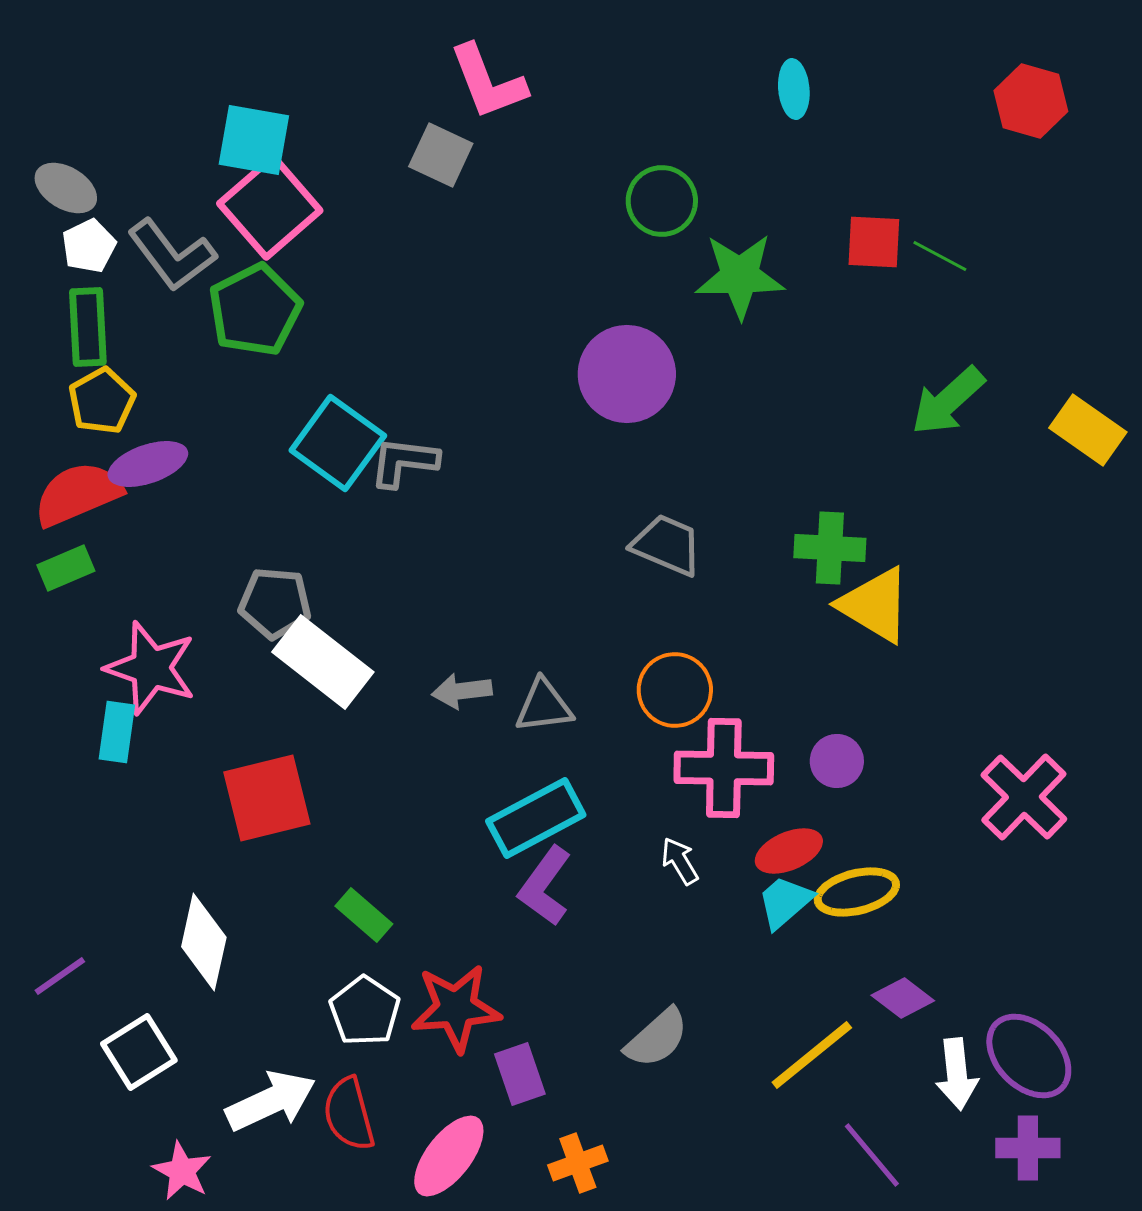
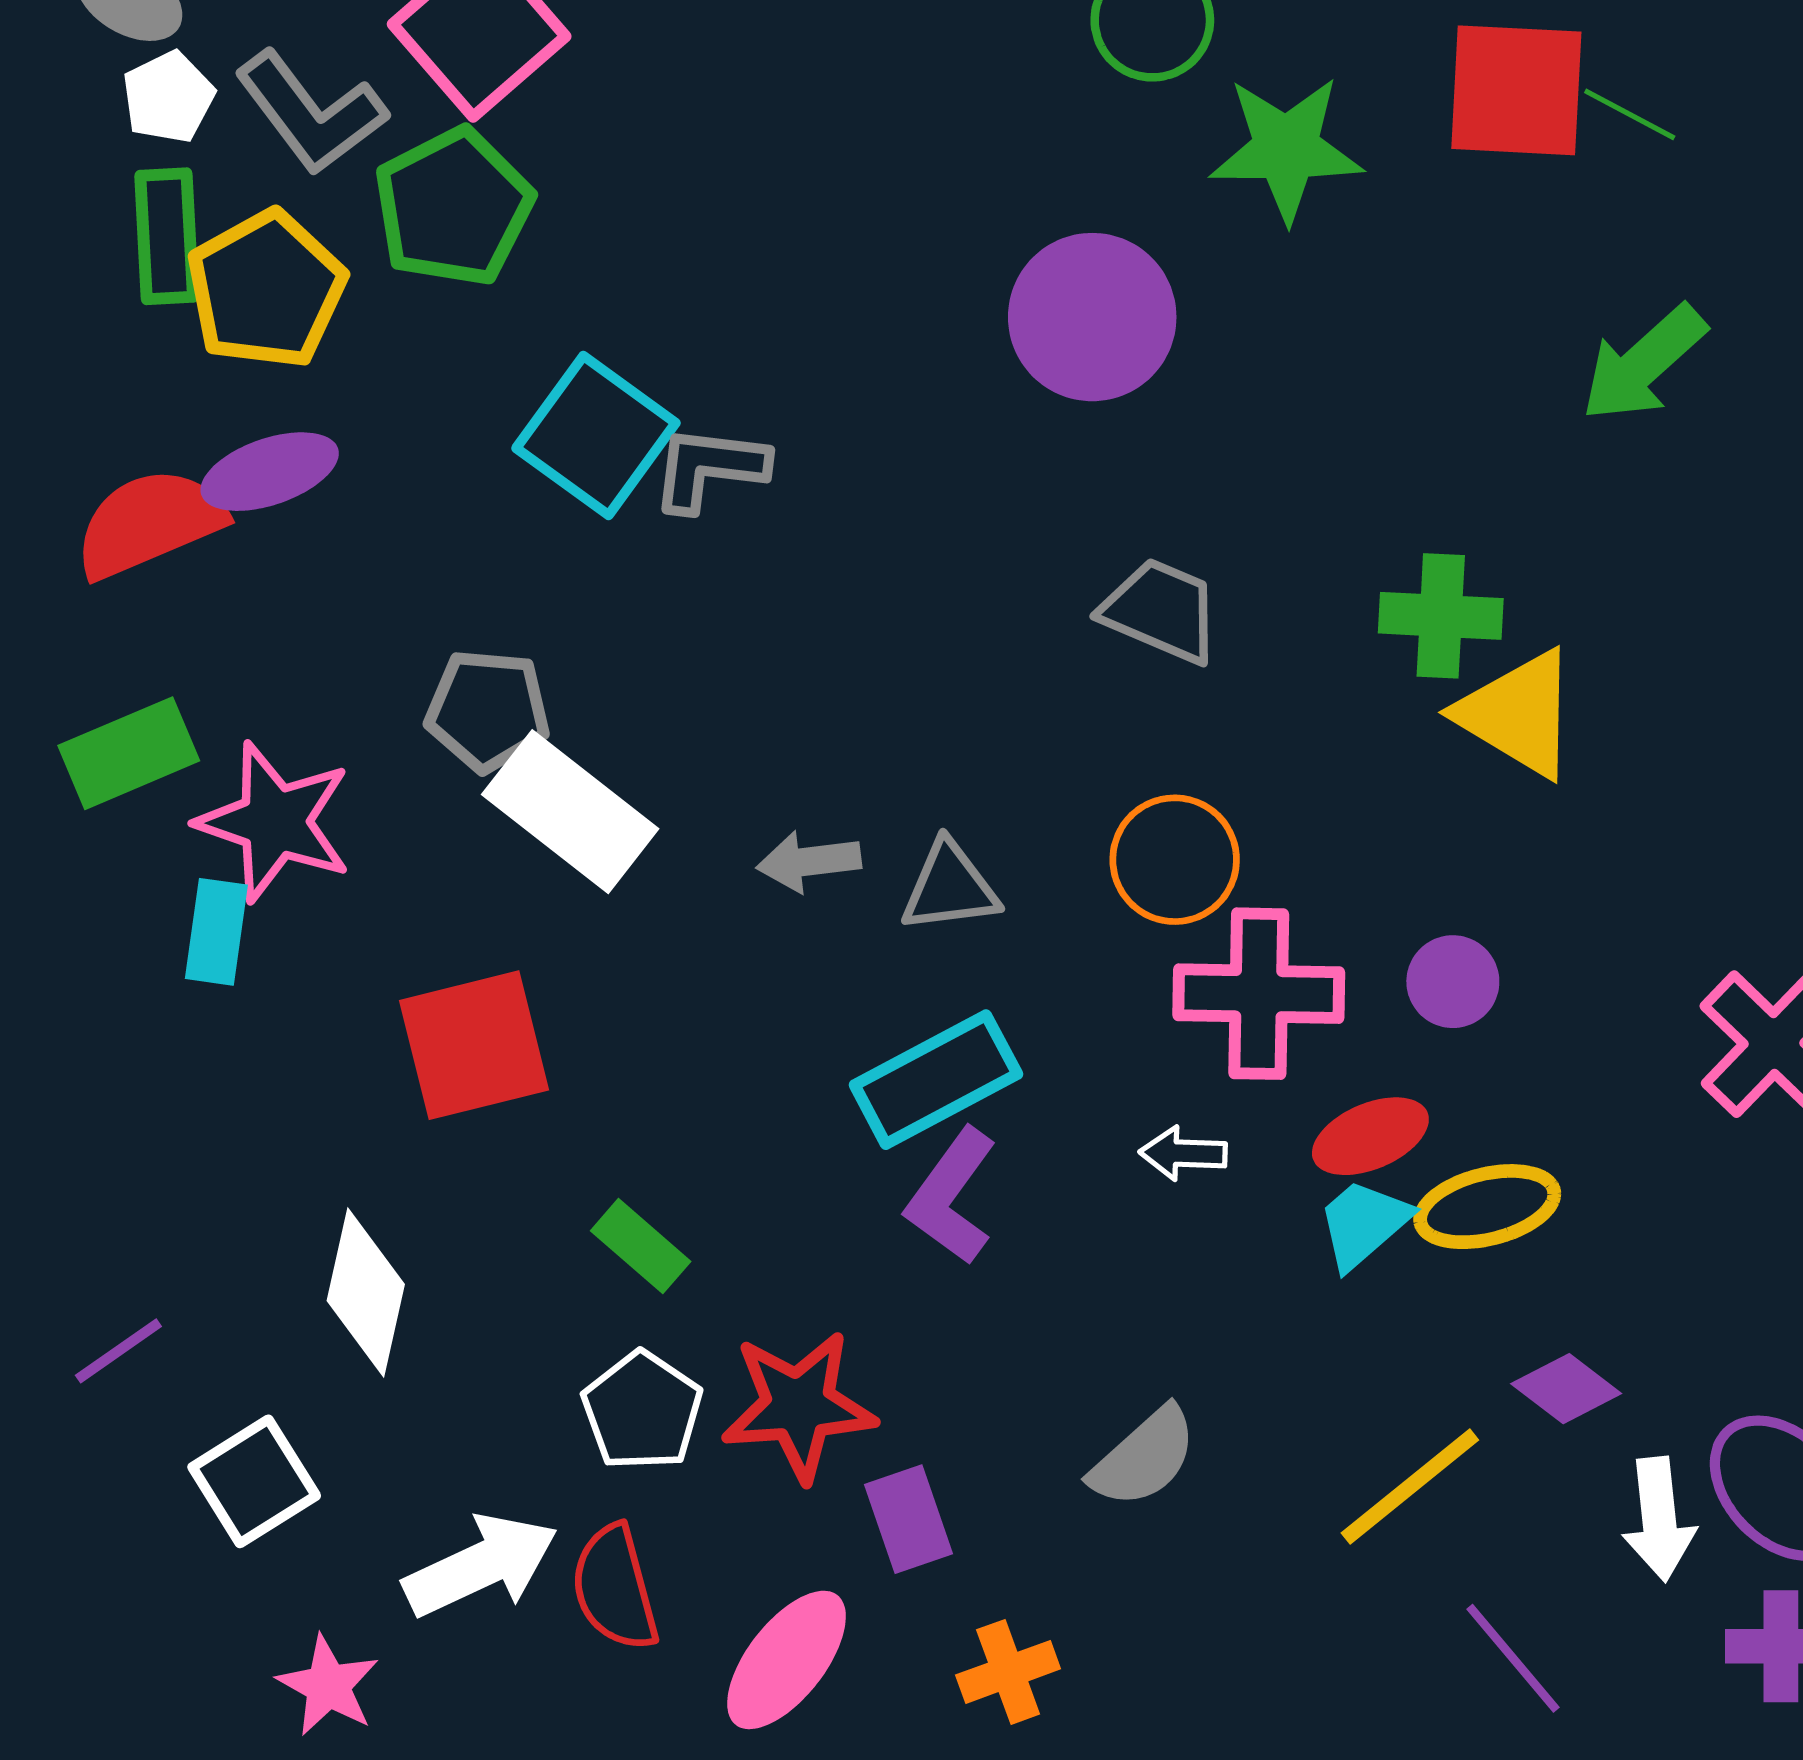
red square: (874, 242) -> (1516, 90), size x1.5
yellow pentagon: (102, 401) -> (266, 290), moved, size x1.4
green rectangle: (66, 568) -> (129, 753), moved, size x1.4
white arrow: (680, 861) -> (1183, 1153), turned -57

